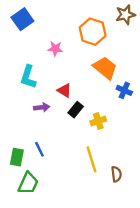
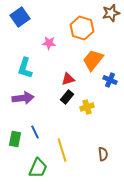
orange trapezoid: (105, 68) -> (93, 60), turned -90
red triangle: (64, 90) -> (68, 79), moved, turned -48
purple arrow: (42, 107) -> (23, 98), moved, size x1.5
yellow line: (91, 159) -> (62, 150), moved
green trapezoid: (28, 183) -> (38, 168), moved

